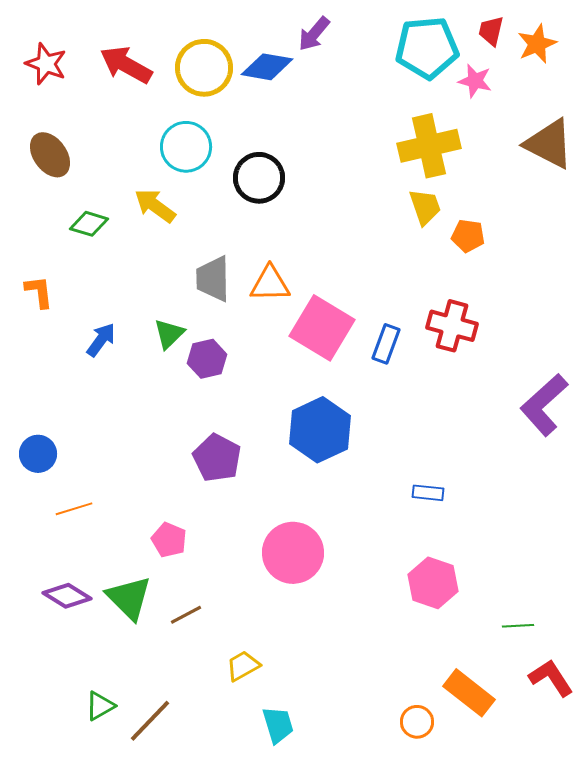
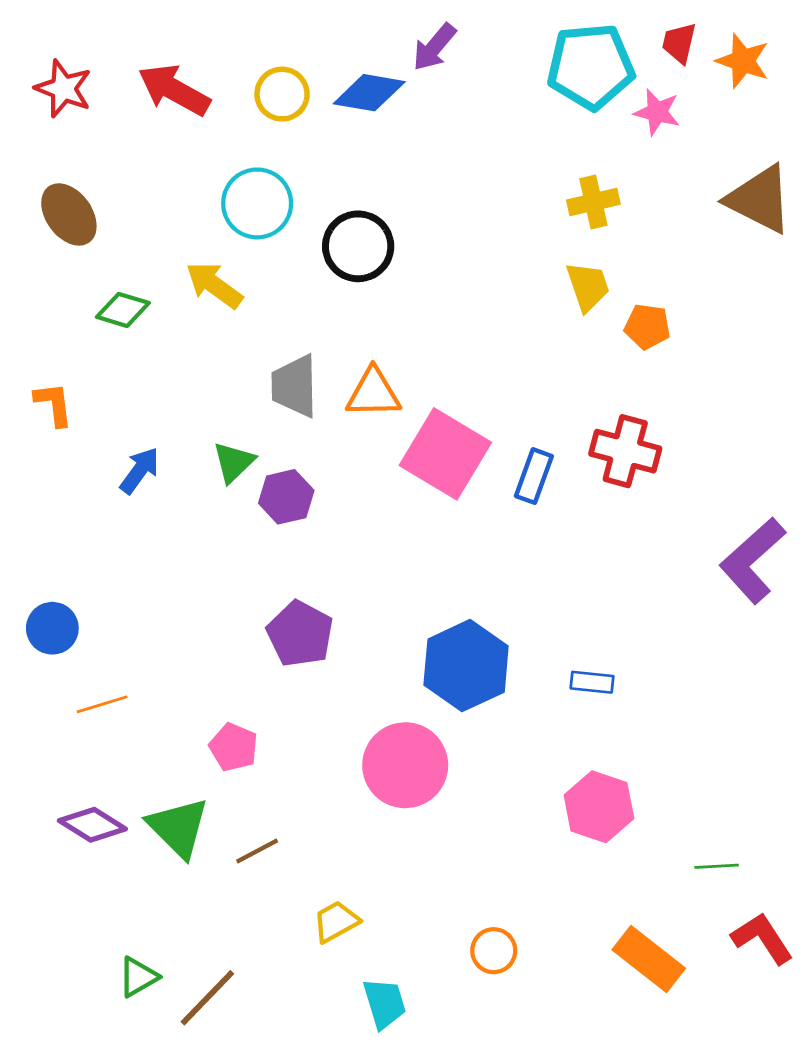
orange star: (537, 44) -> (743, 61), turned -30
yellow circle: (204, 68) -> (282, 94), size x0.7
yellow cross: (429, 146) -> (593, 202), size x0.6
blue hexagon: (320, 430) -> (466, 666), moved
orange circle: (417, 722) -> (494, 951), moved

